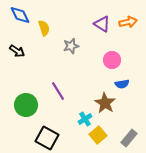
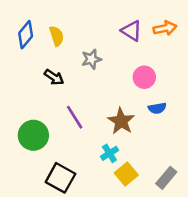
blue diamond: (20, 15) -> (26, 35), moved, turned 65
black arrow: (17, 51) -> (54, 77), moved
brown star: (105, 103) -> (121, 121), moved

